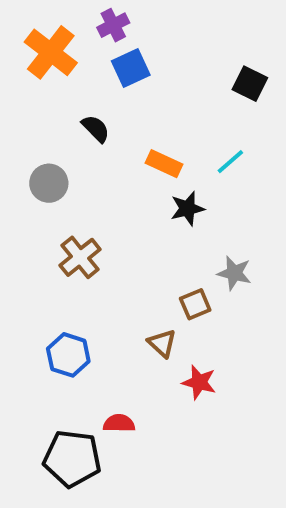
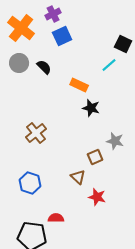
cyan line: (230, 162) -> (109, 65), moved
gray circle: (49, 183) -> (19, 63), moved
black star: (187, 209) -> (91, 108), turned 30

